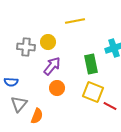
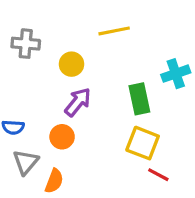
gray cross: (26, 47) -> (26, 44), moved
orange circle: (57, 88) -> (62, 137), moved
red line: (110, 106) -> (158, 175), moved

